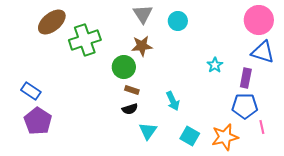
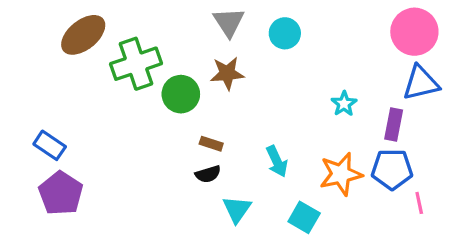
blue triangle: (263, 52) -> (421, 83), turned -30
green circle: (124, 67) -> (181, 94), moved
orange star: (225, 137) -> (341, 174), moved

